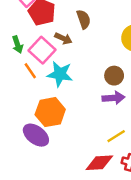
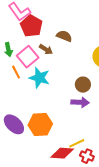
brown semicircle: (84, 19) -> (64, 36), turned -56
orange hexagon: (50, 112) -> (40, 124), moved
yellow line: (116, 136) -> (77, 143), moved

